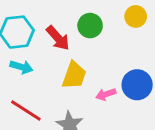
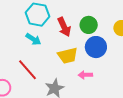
yellow trapezoid: (74, 75) -> (68, 56), turned 40
blue circle: (137, 85) -> (96, 47), moved

